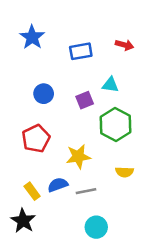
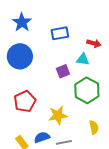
red arrow: (124, 45) -> (94, 43), moved
blue circle: (44, 94) -> (20, 56), moved, size x1.6
yellow semicircle: (124, 172) -> (94, 127), turned -104

